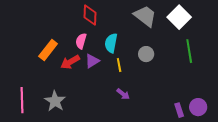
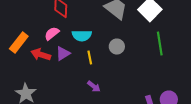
pink semicircle: (81, 41) -> (52, 34), turned 35
cyan semicircle: (111, 43) -> (82, 36), turned -102
red arrow: (70, 62) -> (41, 54), turned 48

